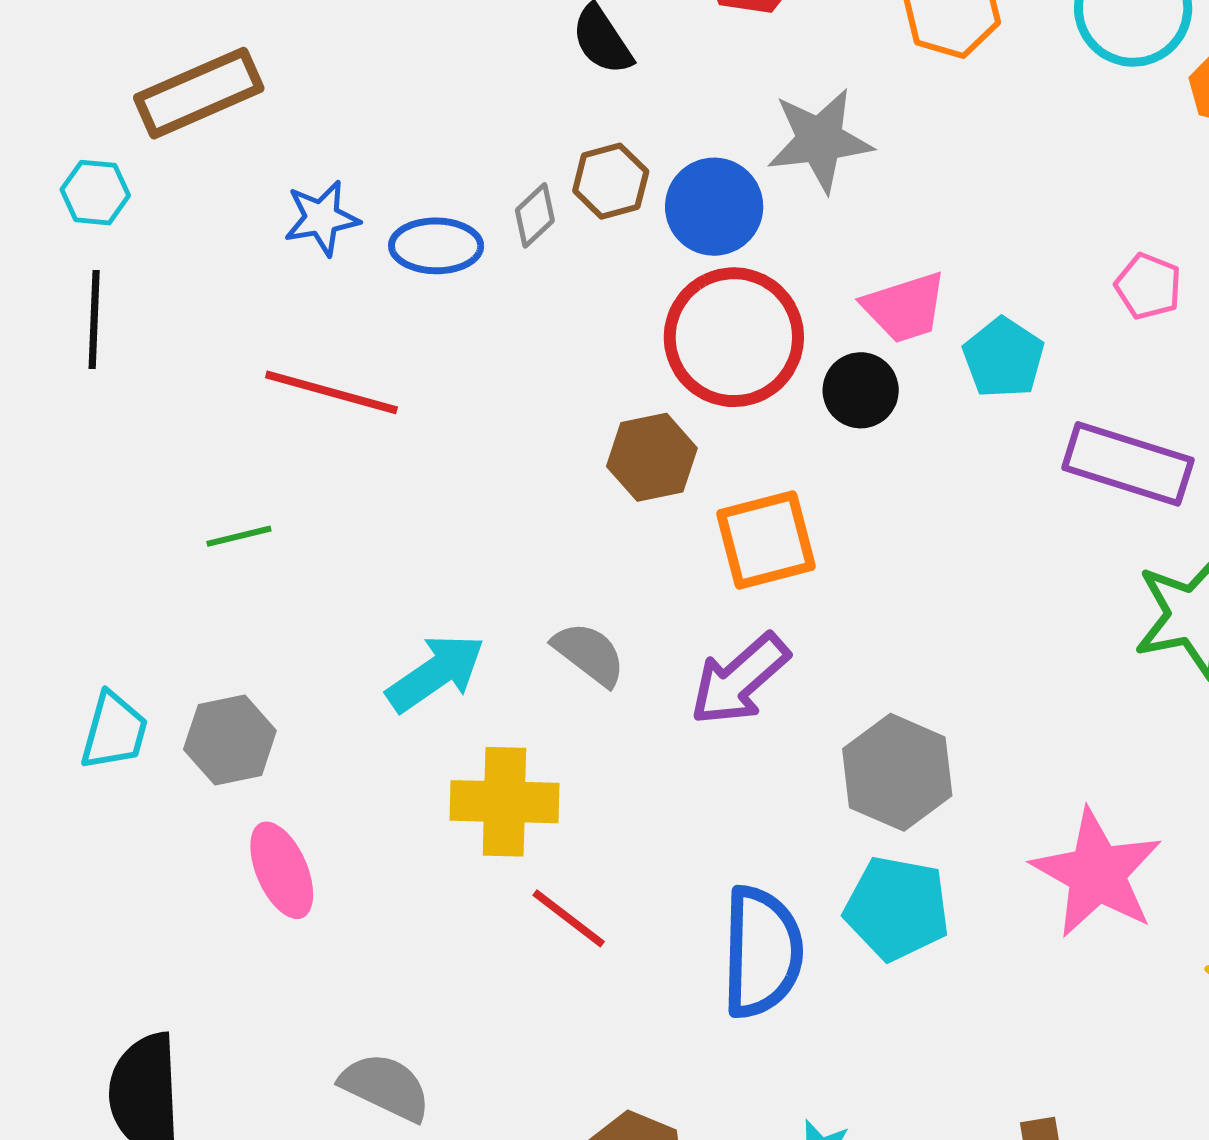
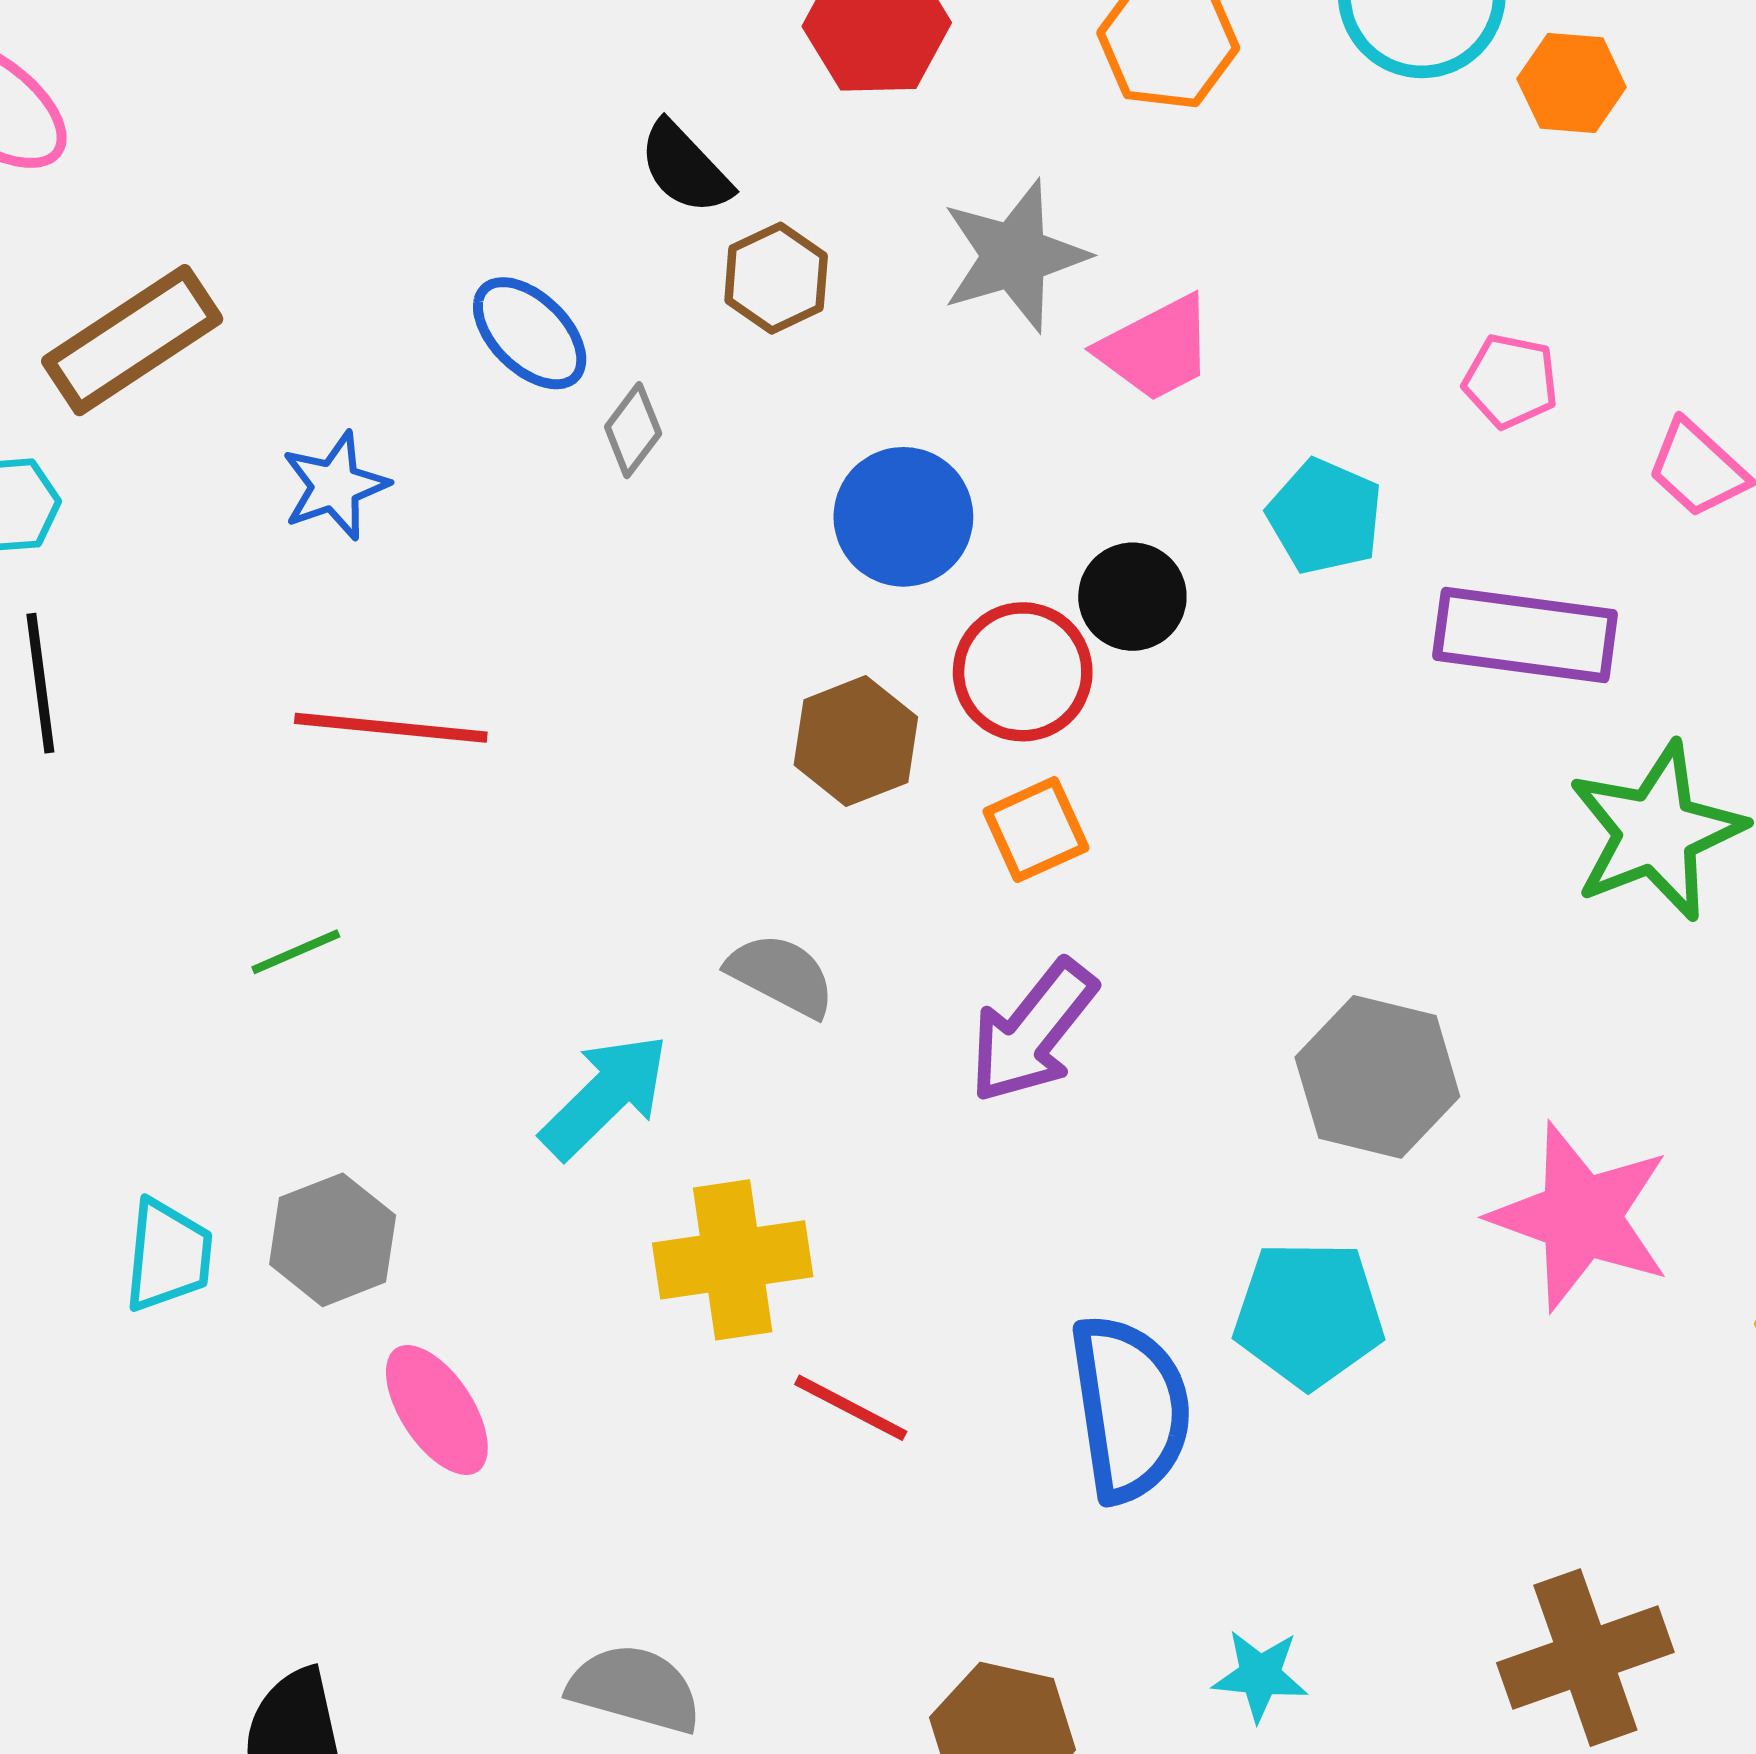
brown hexagon: (611, 181) -> (776, 278), moved
blue circle: (714, 207) -> (903, 517), moved
blue ellipse: (436, 246) -> (530, 333), moved, turned 54
pink trapezoid: (905, 307) -> (1156, 349), moved
red circle: (734, 337) -> (1023, 672), moved, size x0.7
orange square: (766, 540) -> (1036, 830), size x0.7
gray semicircle: (589, 654) -> (781, 975), moved
gray hexagon: (897, 772) -> (1377, 1077), moved

